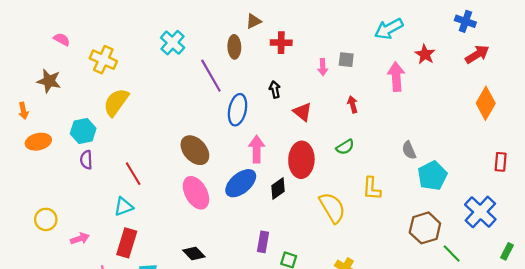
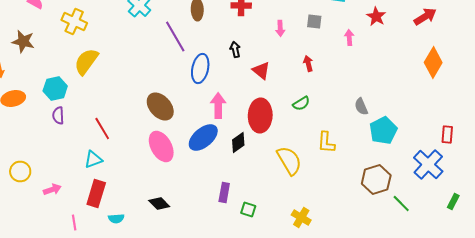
gray square: (346, 60) -> (314, 22), moved
pink arrow: (396, 77) -> (349, 38), size x0.6
red rectangle: (501, 162) -> (447, 134), moved

